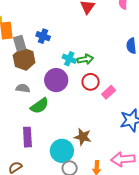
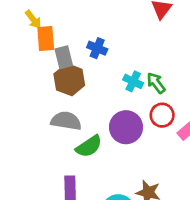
green arrow: (85, 59) -> (156, 83), turned -119
purple circle: (56, 80) -> (126, 127), moved
gray semicircle: (23, 88) -> (66, 121), size x1.5

